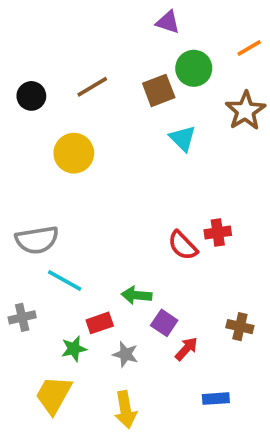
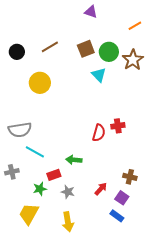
green circle: (194, 68) -> (109, 52), moved
red semicircle: (183, 245) -> (99, 133), turned -120
purple square: (164, 323) -> (122, 198), moved
blue rectangle: (216, 399) -> (117, 216), turned 40

